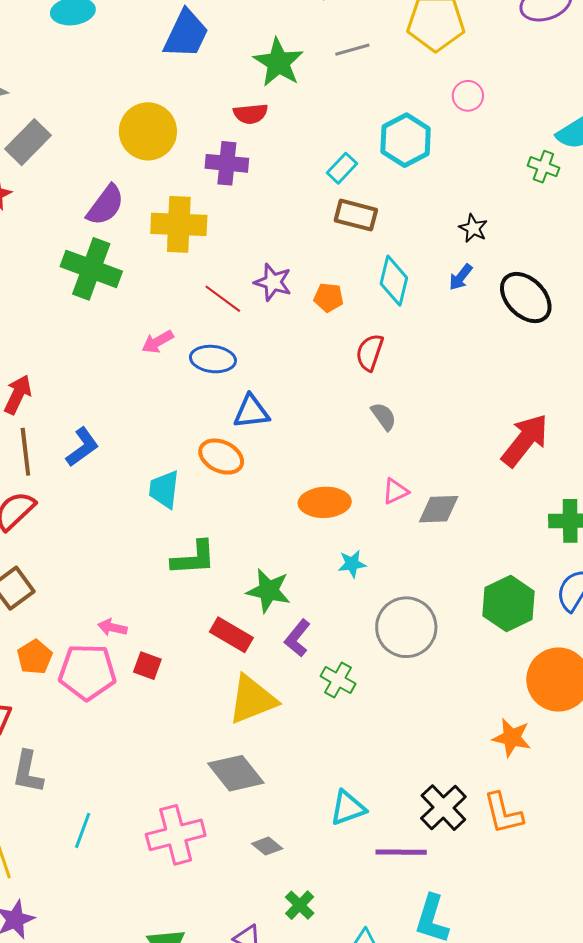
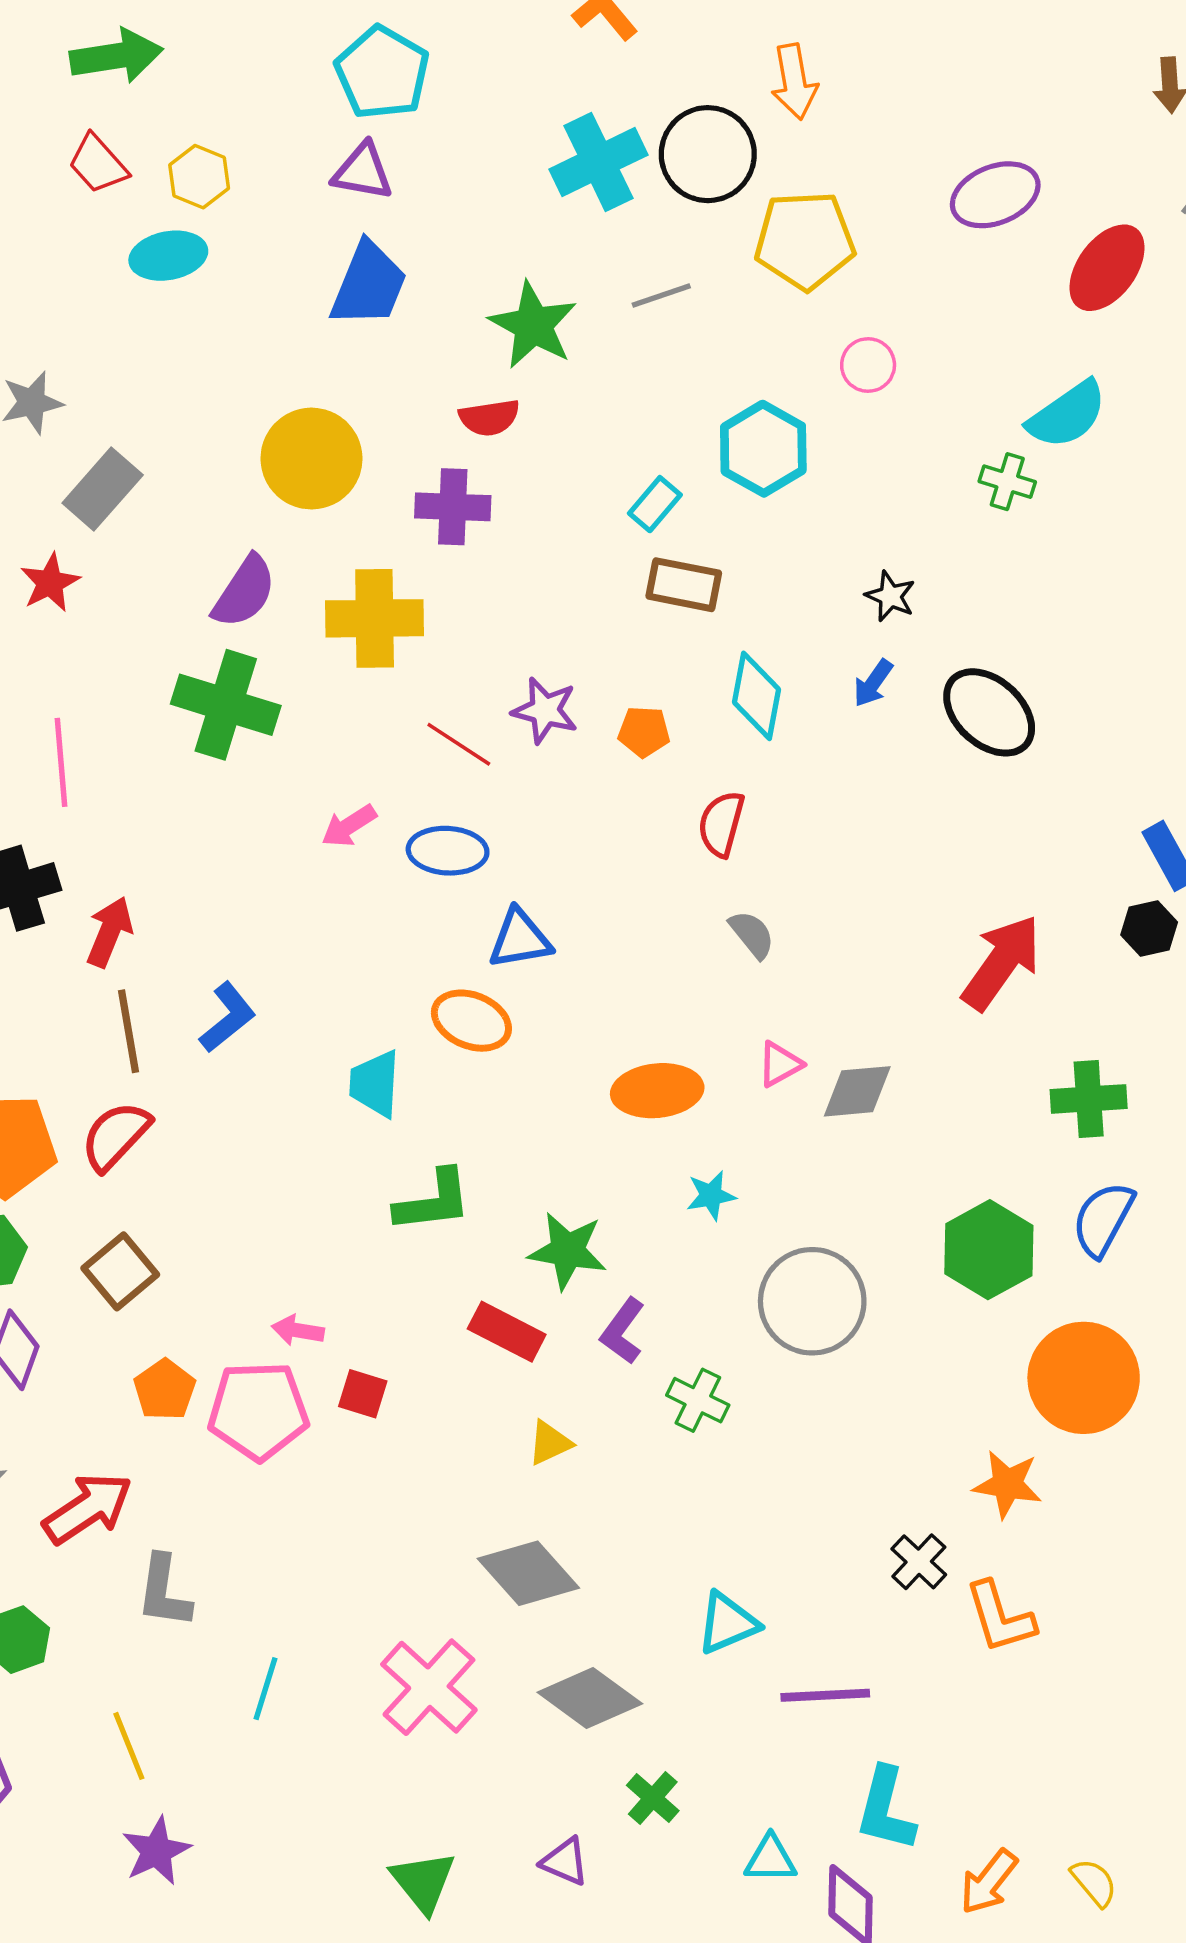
yellow triangle: (252, 700) -> (550, 1443), size x0.5
black cross: (443, 808) -> (919, 1562), moved, size x0.7
pink cross: (176, 835) -> (429, 1687), turned -30
gray diamond: (267, 846) -> (590, 1698), size x1.8

